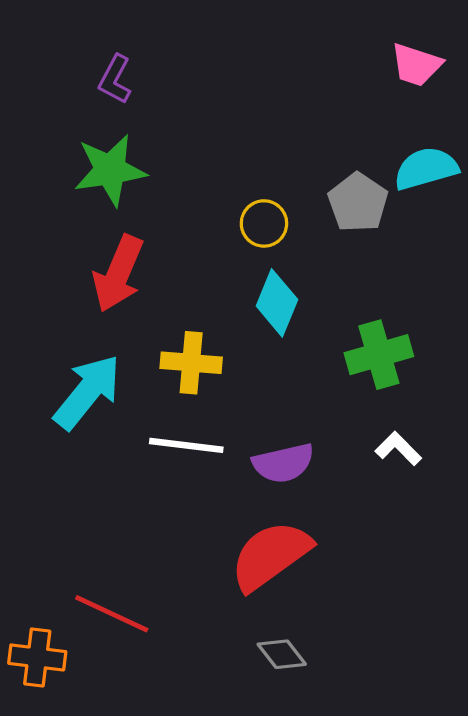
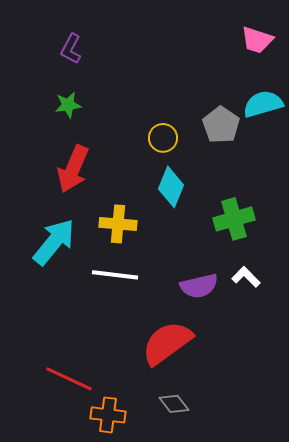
green star: (110, 170) -> (68, 105), size x0.6
purple semicircle: (283, 463) -> (199, 286), moved
orange cross: (37, 657) -> (108, 415), moved

